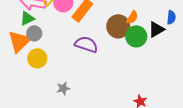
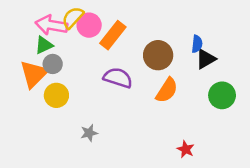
orange semicircle: (132, 17) -> (167, 90), moved, size x1.5
blue semicircle: (171, 17) -> (197, 44), moved
green circle: (136, 36) -> (222, 95), moved

